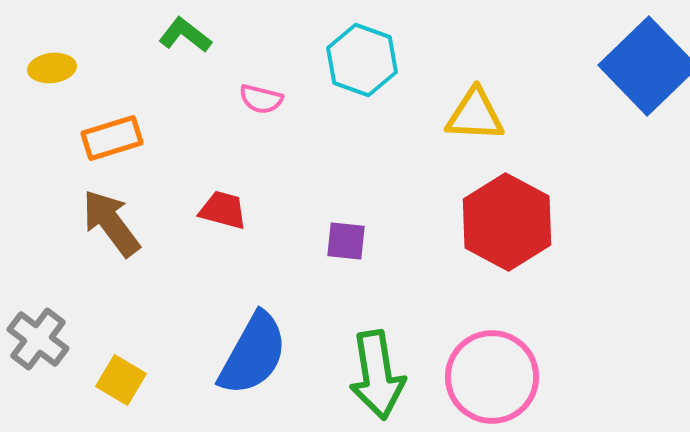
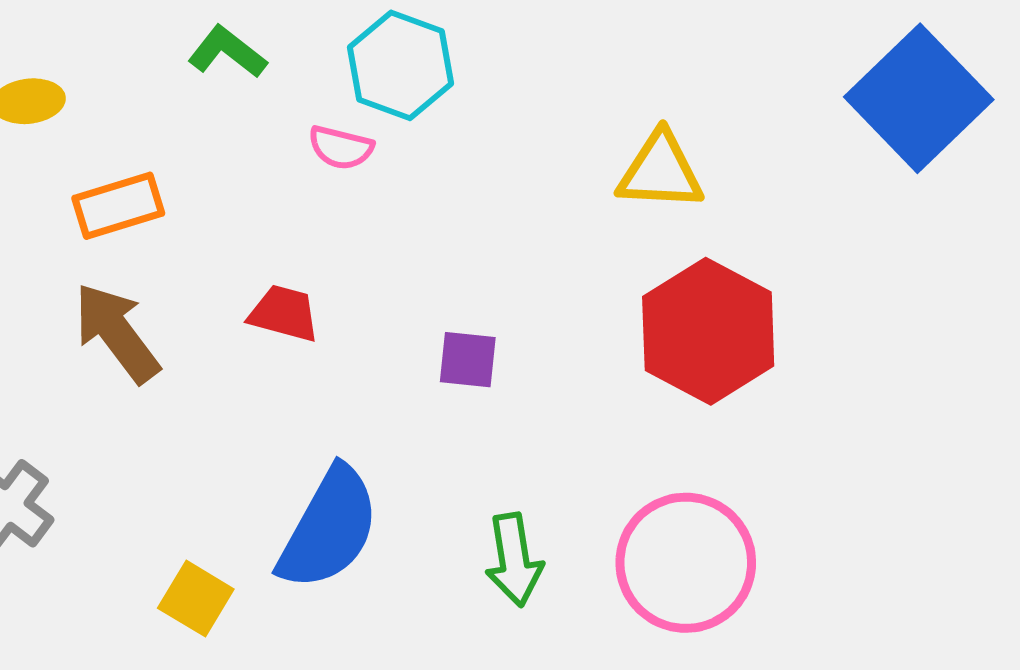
cyan hexagon: (362, 60) -> (400, 65), moved
green arrow: (377, 375) -> (514, 560), size x0.7
yellow square: (121, 380) -> (196, 599), moved

